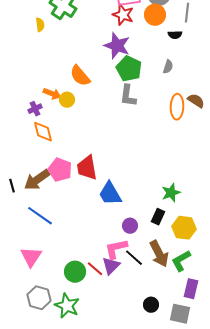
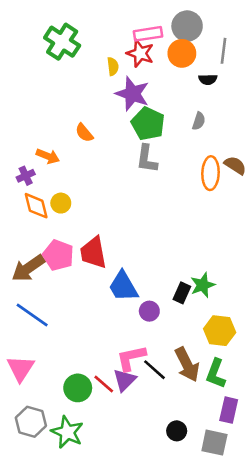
yellow semicircle: (40, 25) -> (113, 66), moved
orange semicircle: (80, 76) -> (84, 133), size x0.7
yellow circle: (67, 100) -> (61, 203), moved
black rectangle: (158, 217) -> (182, 293), moved
purple circle: (130, 226) -> (149, 311), moved
green L-shape: (181, 261) -> (216, 374), turned -40

